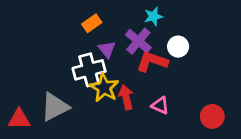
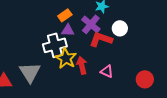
orange rectangle: (92, 23) -> (65, 15), moved
purple triangle: (107, 49) -> (68, 30), turned -48
gray triangle: (55, 107) -> (30, 72), turned -35

